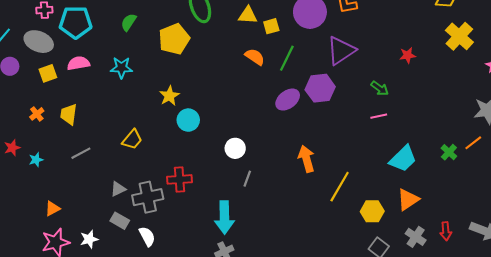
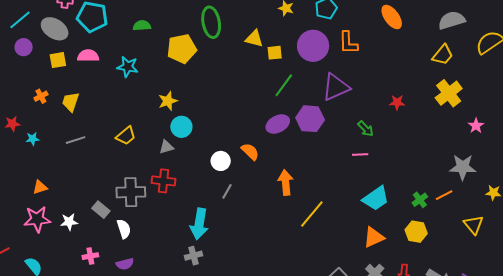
green semicircle: (129, 22) -> (142, 26), turned 42
orange semicircle: (255, 57) -> (250, 152), moved
gray triangle: (118, 189) -> (166, 147), moved
yellow hexagon: (372, 211) -> (416, 232), moved

